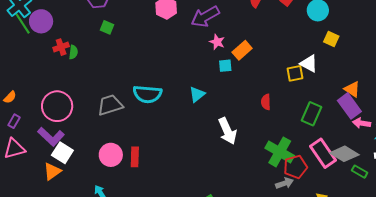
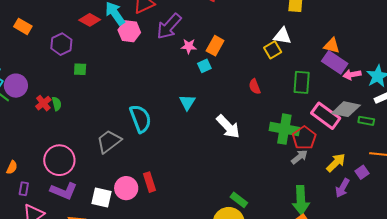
cyan semicircle: (147, 94) -> (140, 119), turned -96
white square: (62, 153) -> (101, 197), moved

